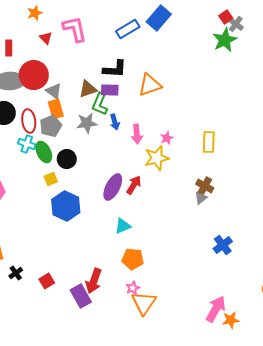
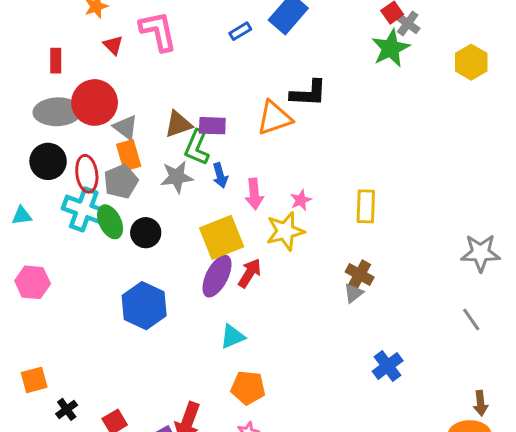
blue rectangle: (128, 29) -> (240, 31), size x0.6
black L-shape: (115, 69) -> (308, 93), moved
cyan cross: (27, 144) -> (84, 209), size x1.5
yellow square: (51, 179) -> (222, 237), moved, size x2.0

